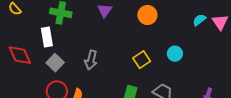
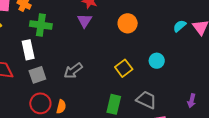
gray arrow: (91, 60) -> (73, 71), turned 42
gray square: (55, 63) -> (37, 75), turned 30

